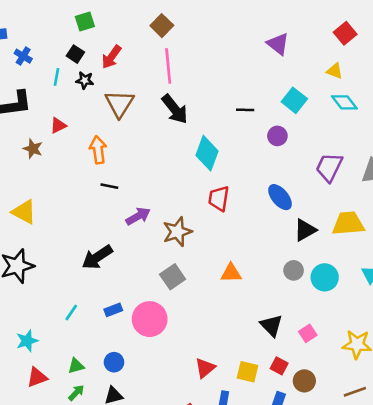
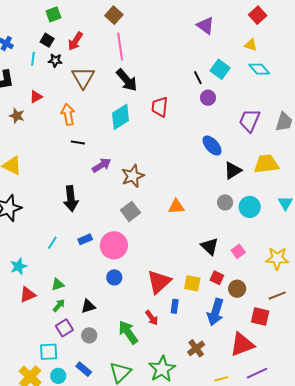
black line: (245, 110) -> (198, 78), moved, turned 64
cyan diamond: (207, 153) -> (121, 117), moved, turned 40
red trapezoid: (219, 198) -> (160, 107), moved
black arrow: (97, 257) -> (71, 199), turned -60
blue circle: (114, 362) -> (114, 277), moved
red triangle: (205, 368) -> (159, 282), size x1.5

